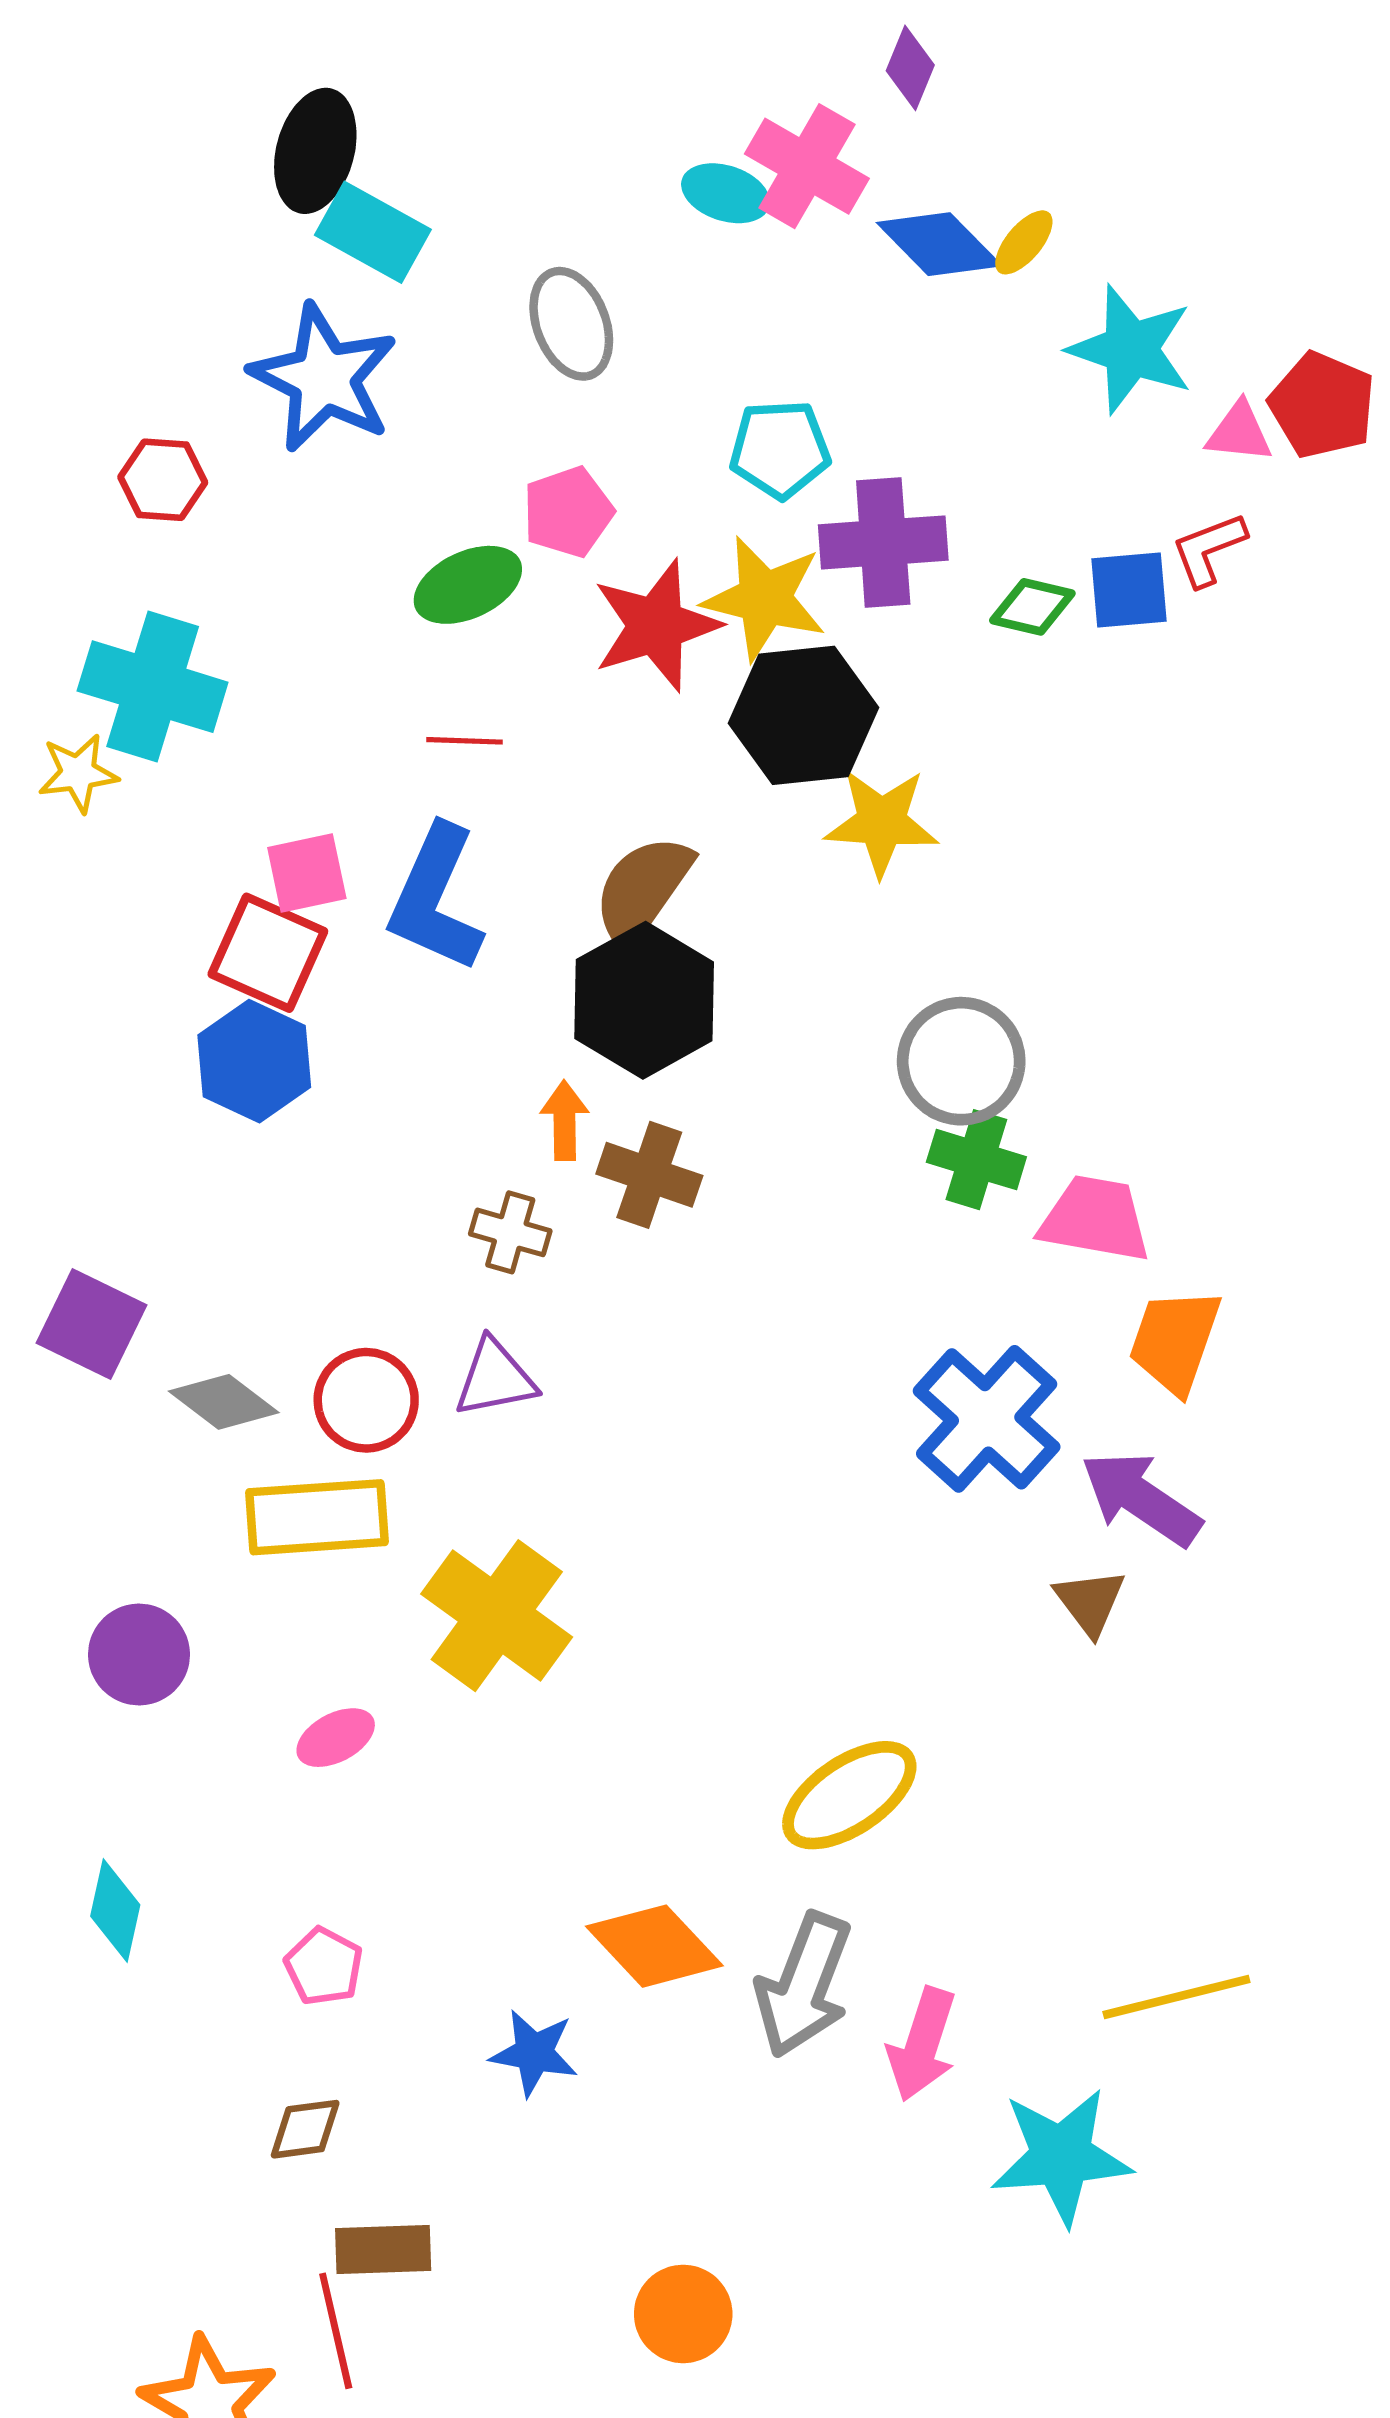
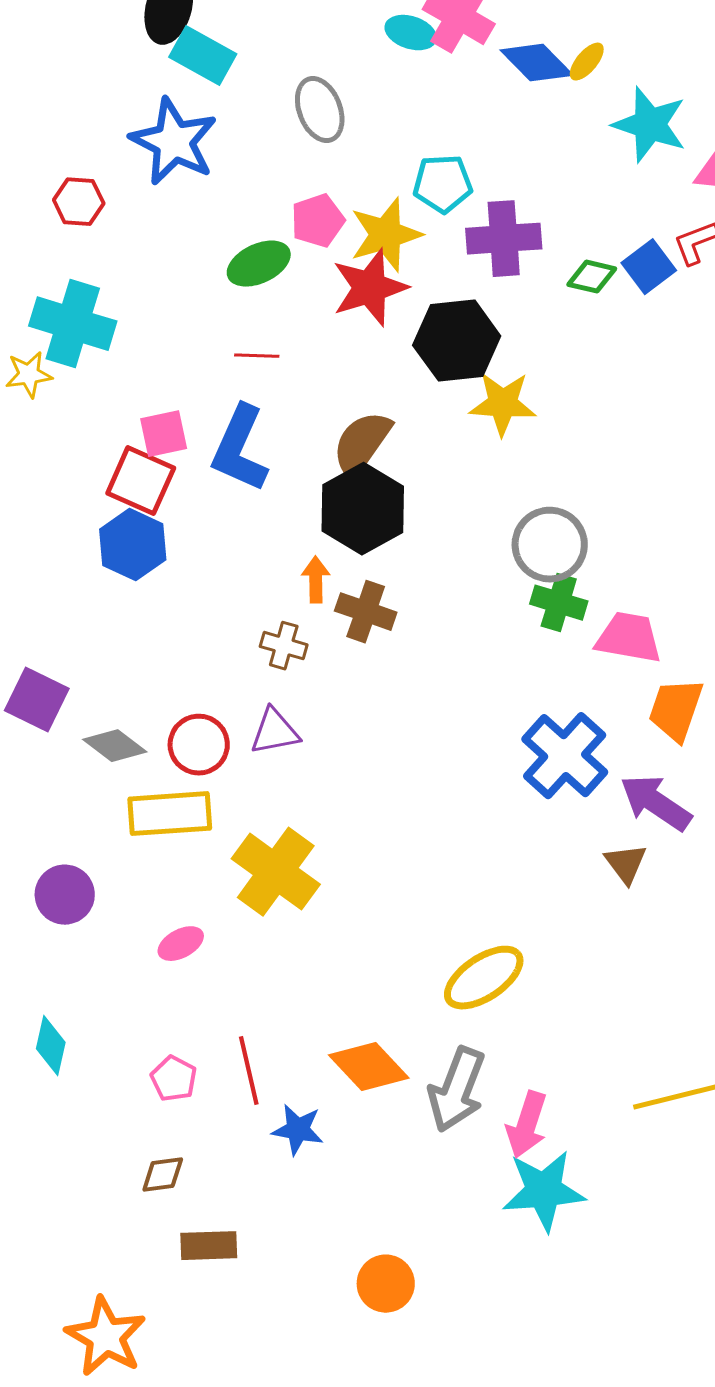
blue square: (1129, 590) -> (649, 267), turned -32
yellow star: (765, 598) -> (386, 235), moved, turned -30
cyan star: (1061, 2156) -> (544, 1191), moved
red line: (336, 2331) -> (249, 1071), moved

